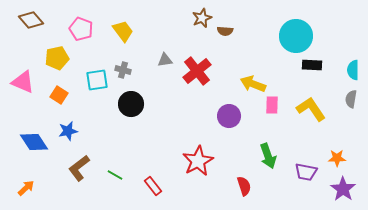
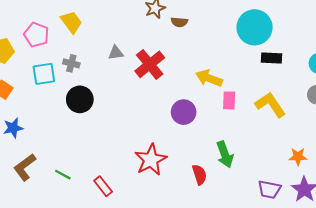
pink pentagon: (81, 29) -> (36, 35), moved
purple trapezoid: (306, 172) -> (269, 189), moved
red semicircle: (244, 186) -> (199, 175), moved

